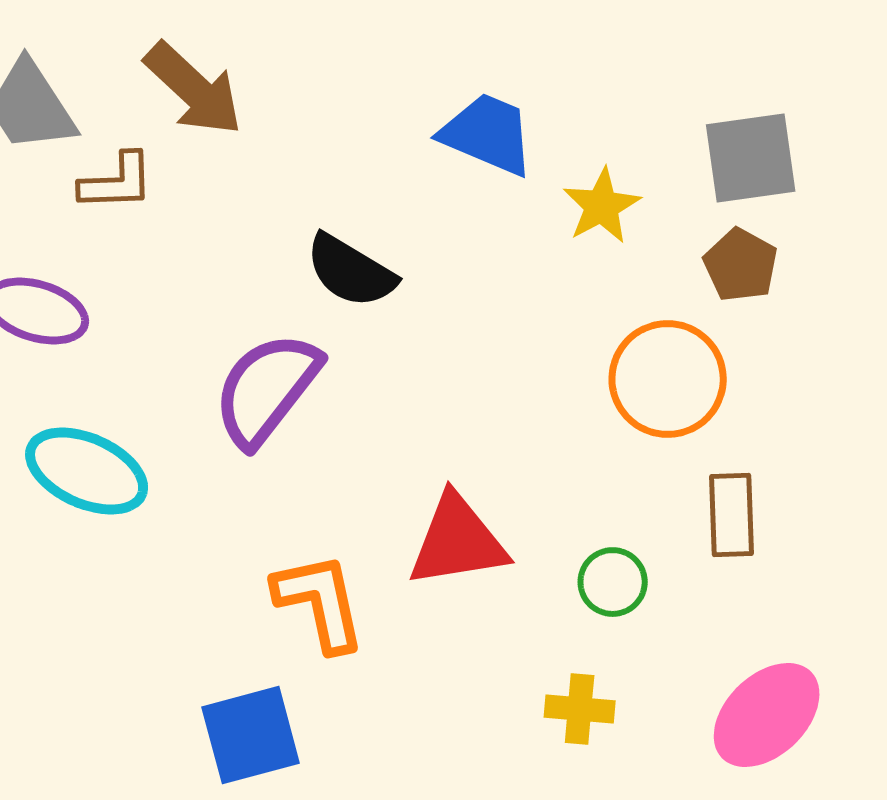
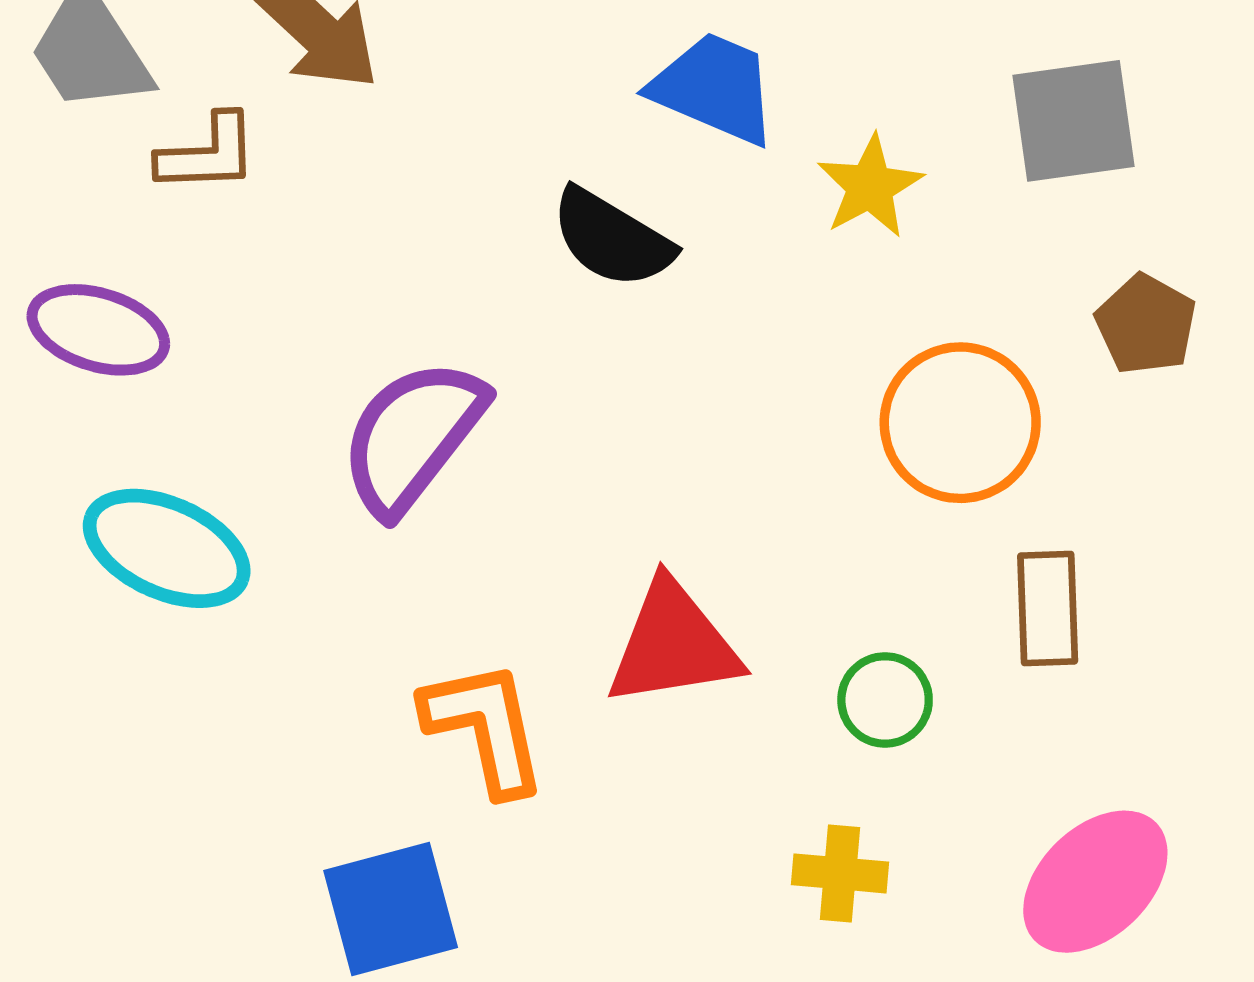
brown pentagon: (741, 265) -> (1146, 324), moved
black semicircle: (351, 271) -> (612, 238), moved

